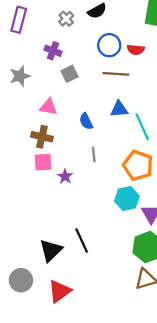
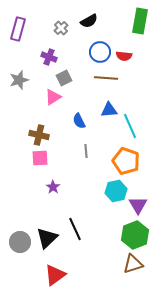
pink triangle: (49, 107) -> (53, 97), moved, turned -42
purple star: (65, 176) -> (53, 187), moved
gray circle: (21, 280) -> (20, 242), moved

